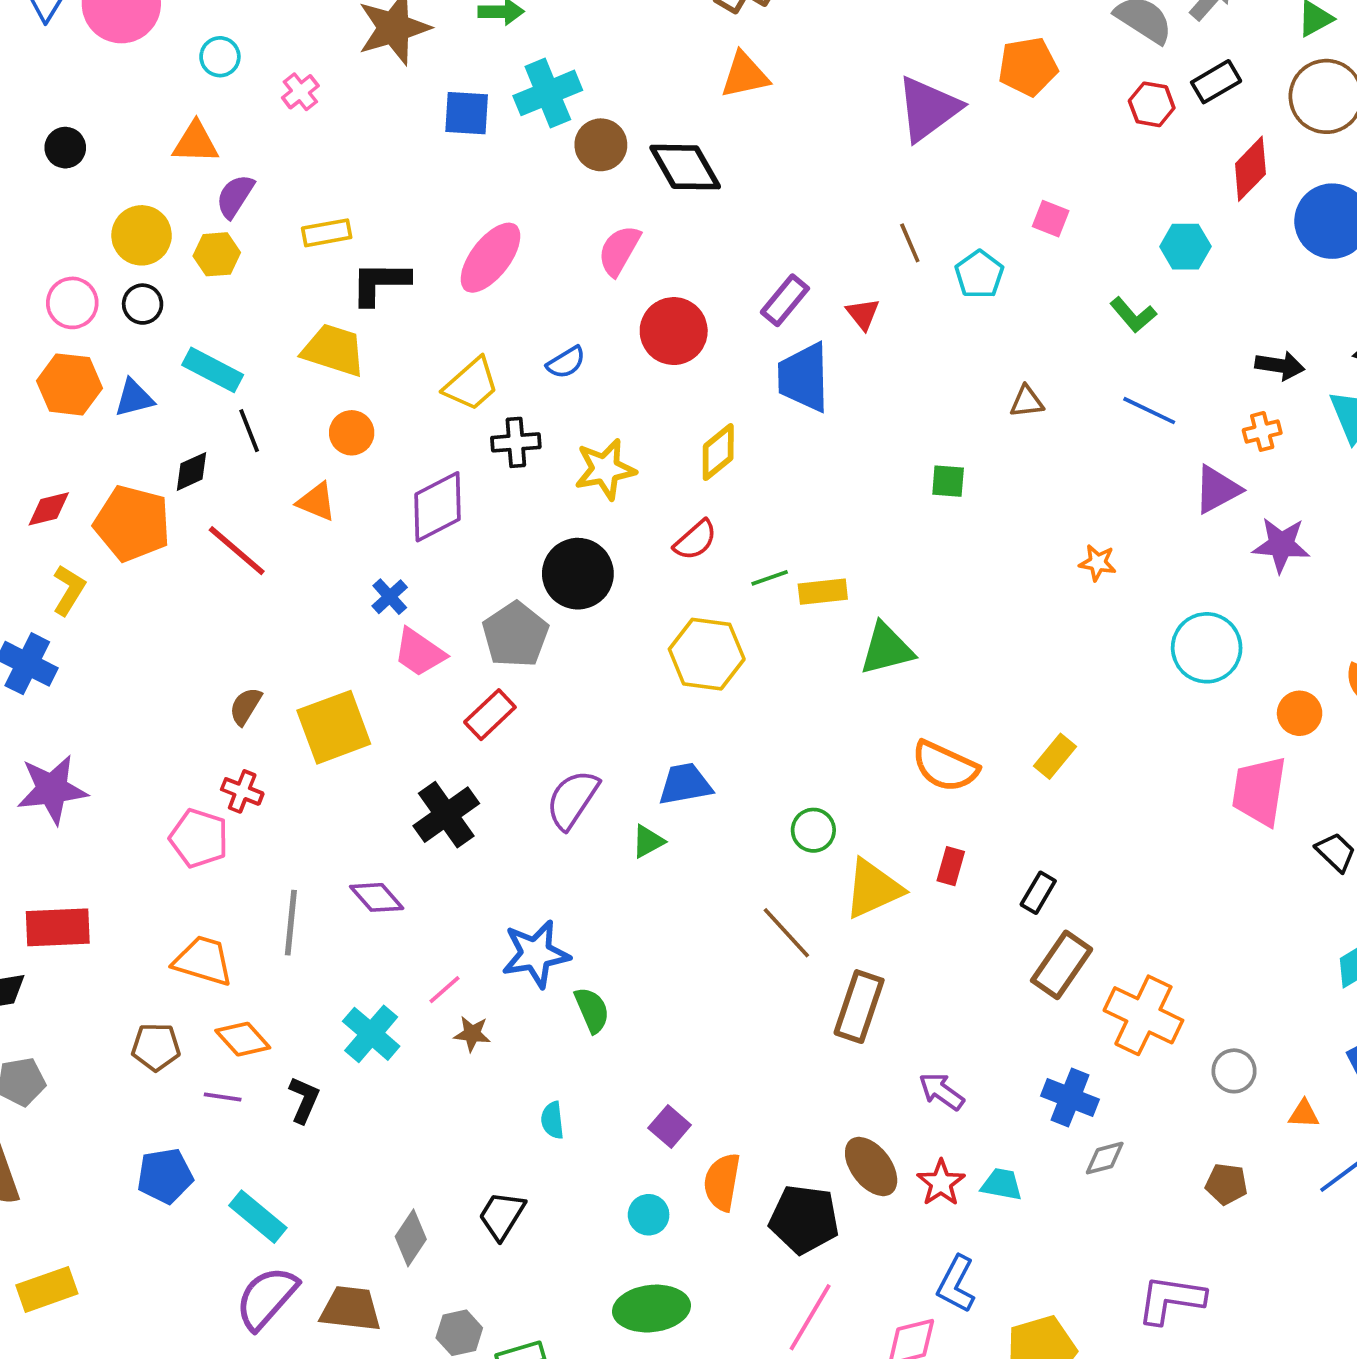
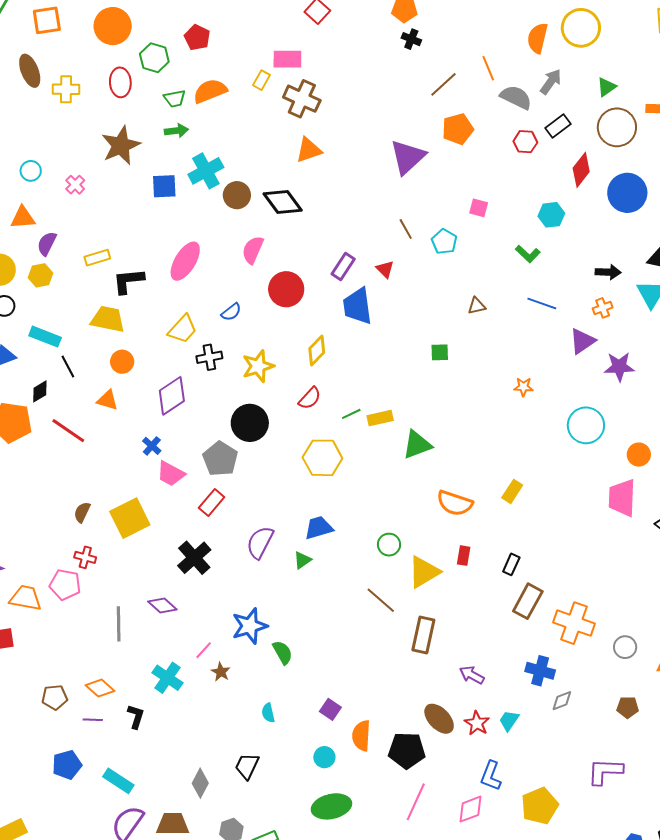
orange trapezoid: (203, 961) -> (26, 598), moved
brown star: (472, 1034) -> (221, 672), turned 30
cyan trapezoid: (1002, 1184) -> (509, 721), turned -60

